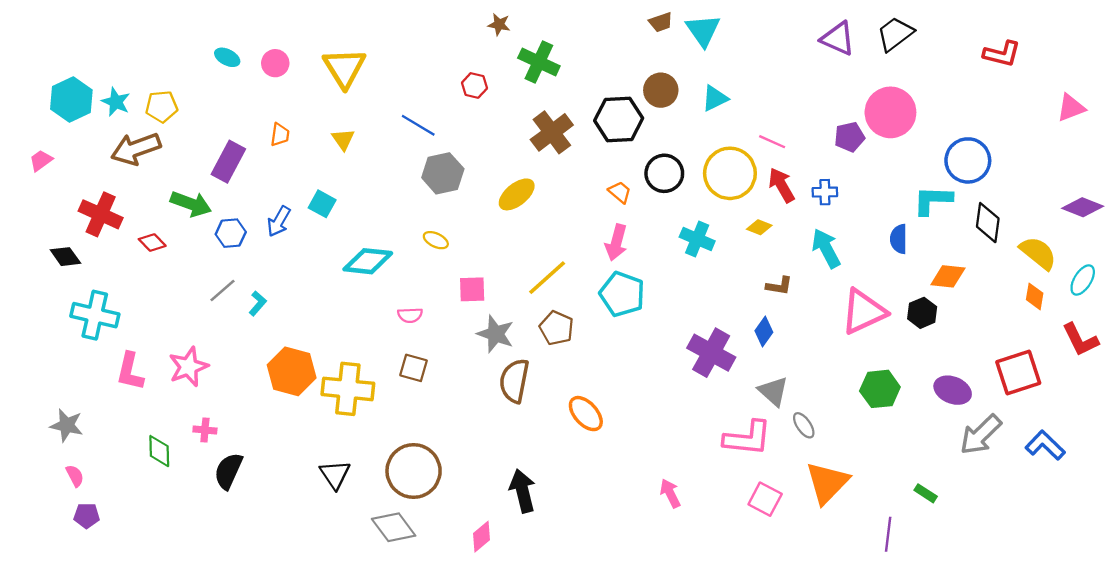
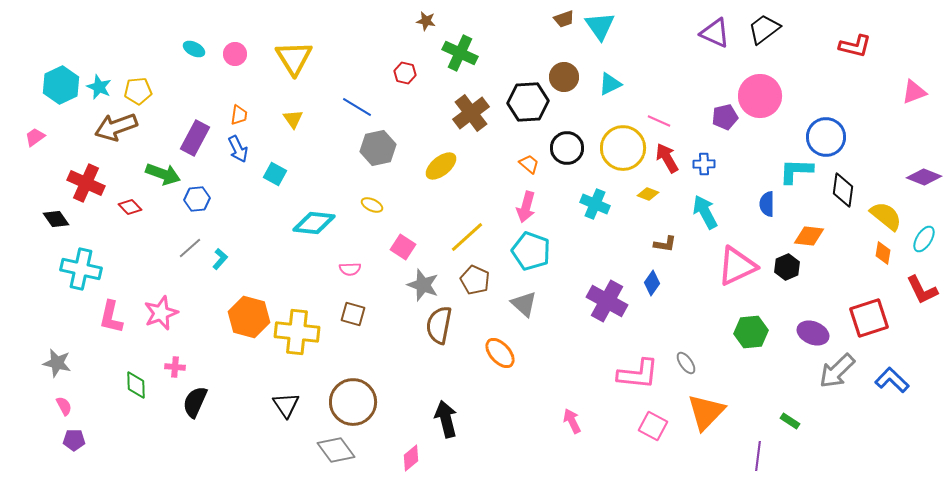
blue arrow: (279, 221) -> (238, 149), moved, turned -56
pink square: (472, 289) -> (403, 247), turned 35
gray triangle: (773, 391) -> (524, 304), moved

